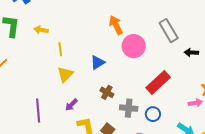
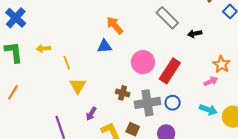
pink circle: (134, 46) -> (143, 62), moved
blue triangle: (98, 62) -> (104, 46), moved, turned 42
gray cross: (129, 108) -> (147, 103), size x1.4

